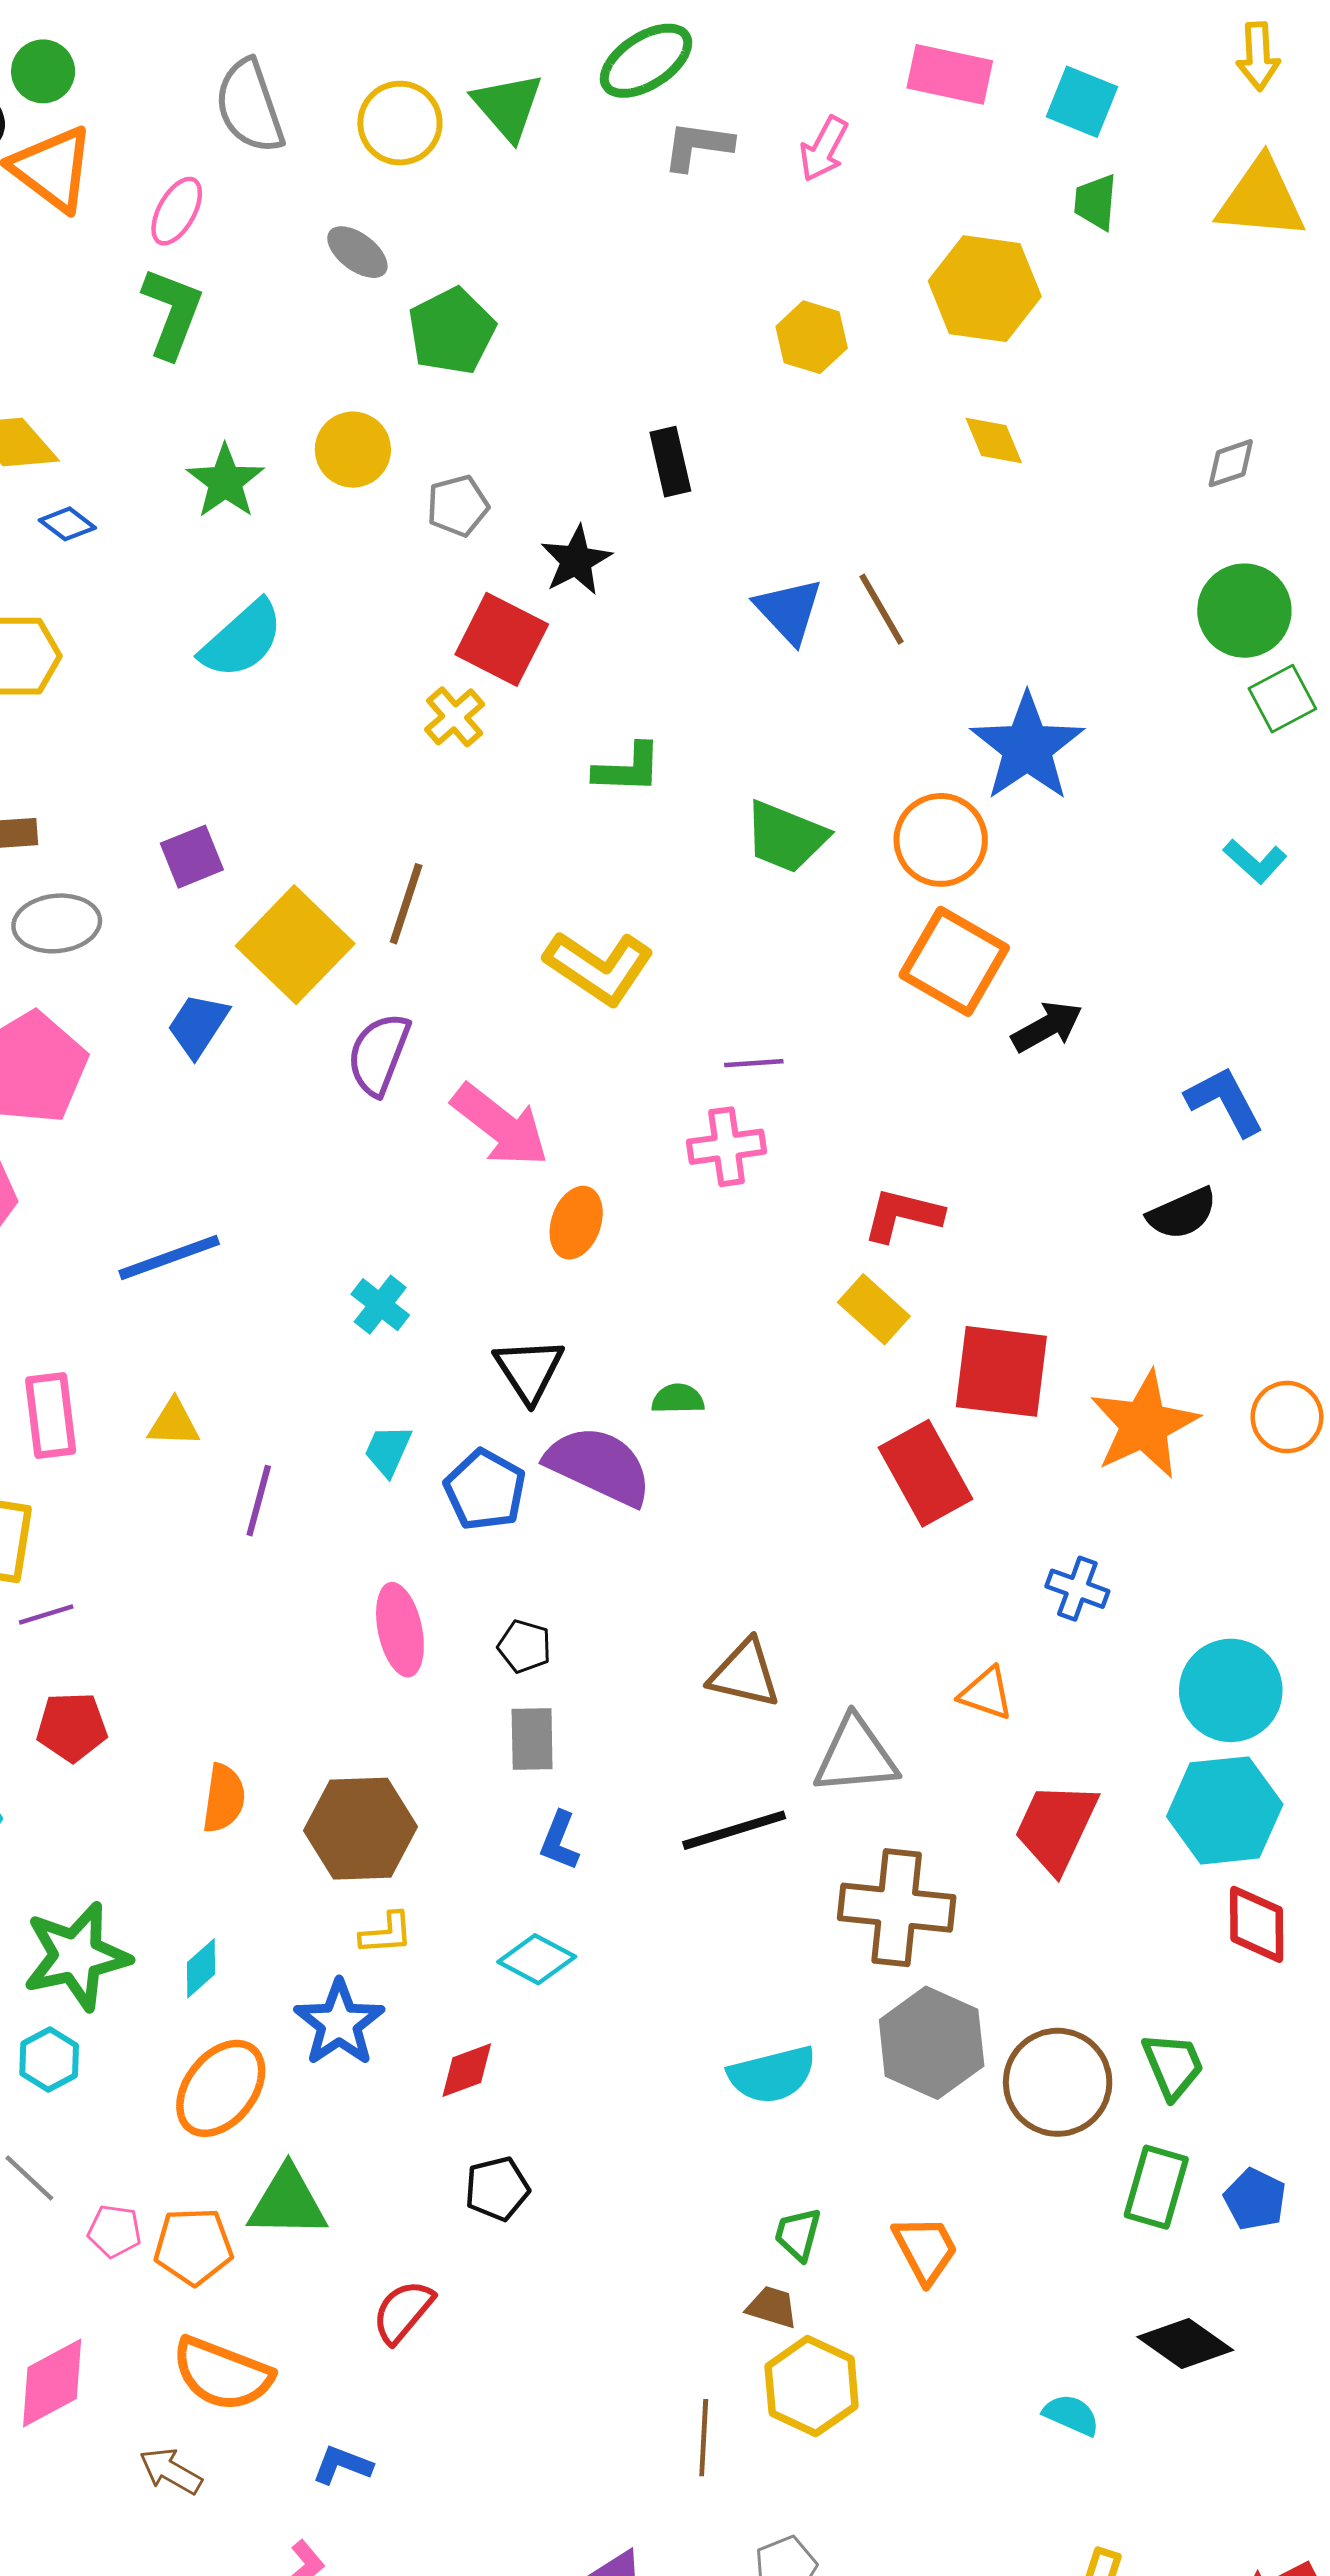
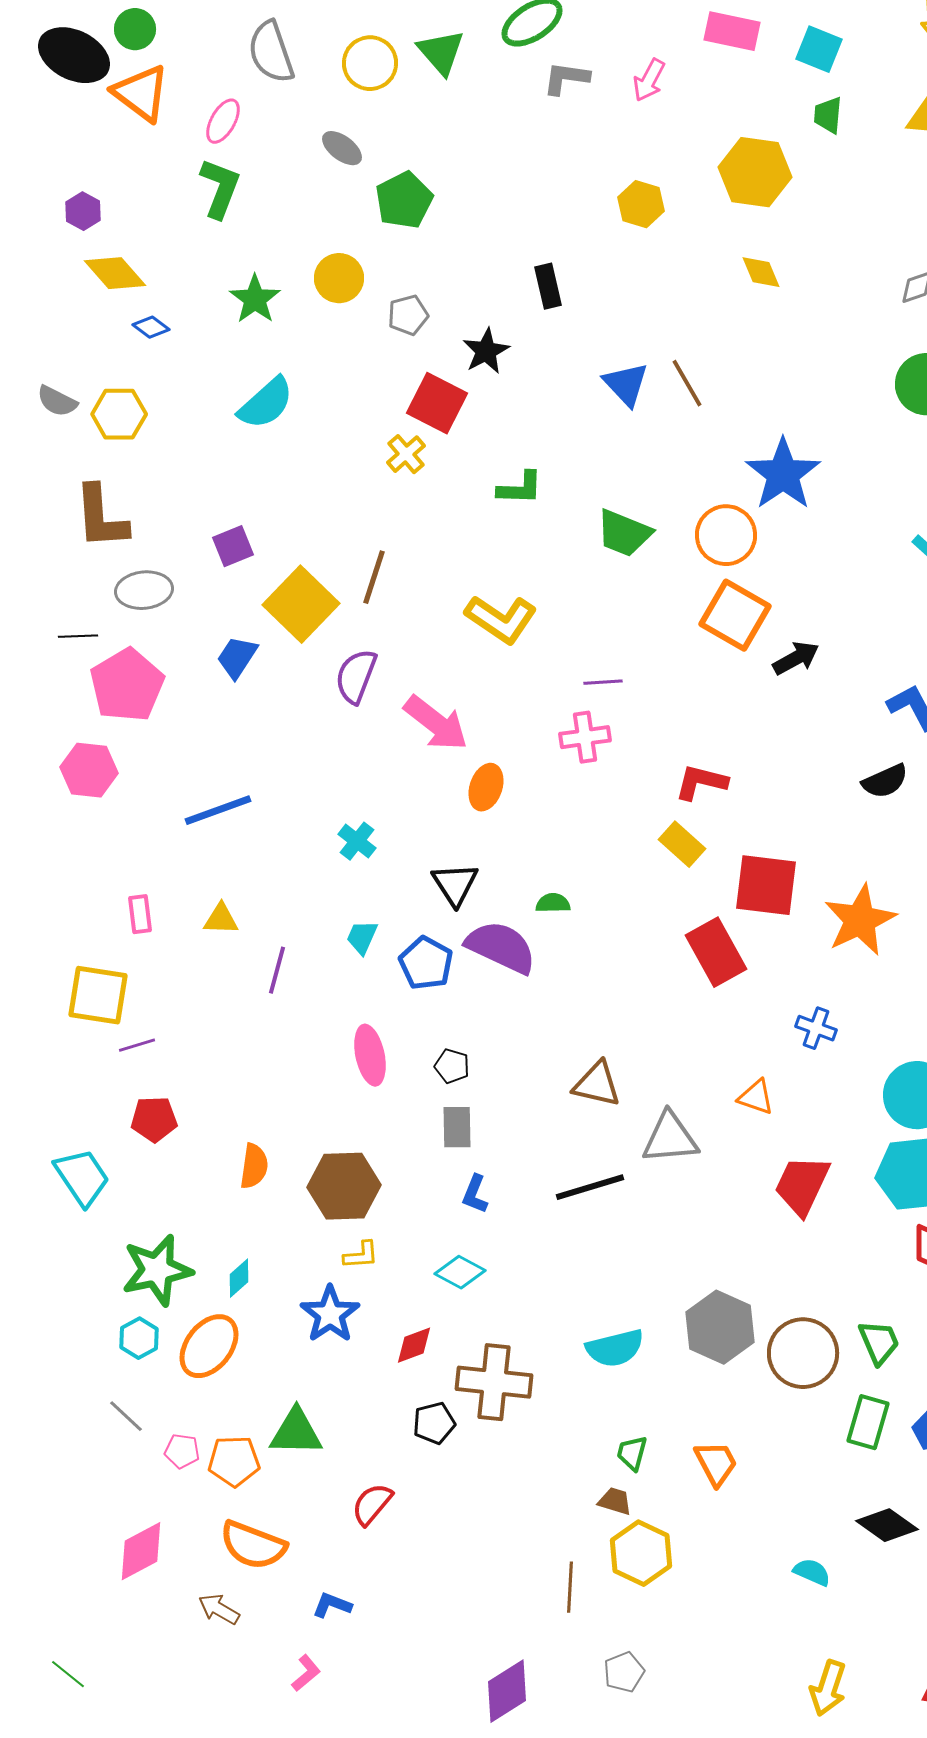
pink rectangle: (51, 1416) -> (140, 914), size x0.7
brown cross: (897, 1908) -> (494, 1382), moved
orange ellipse: (221, 2088) -> (209, 1346), moved

